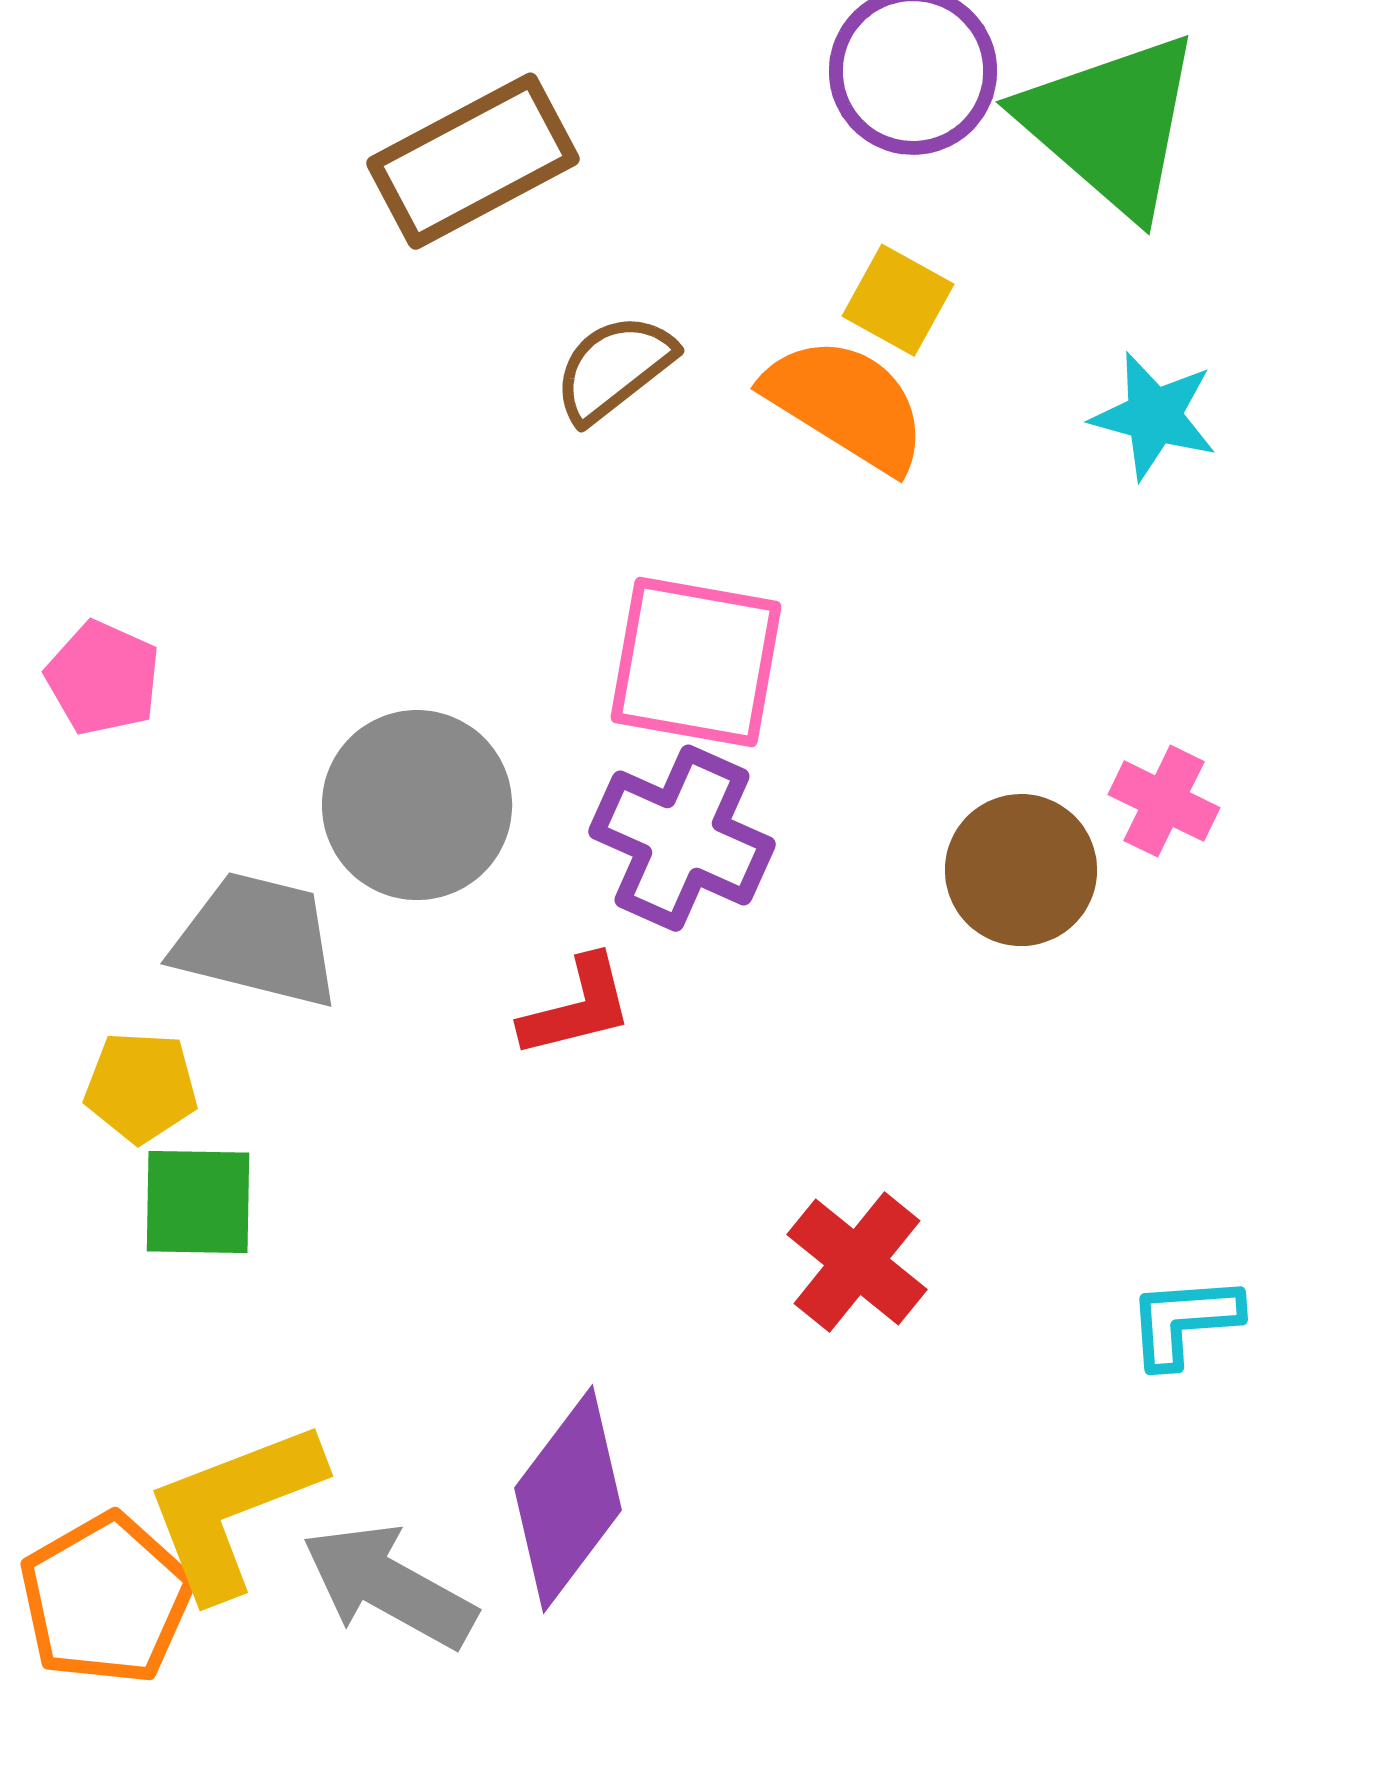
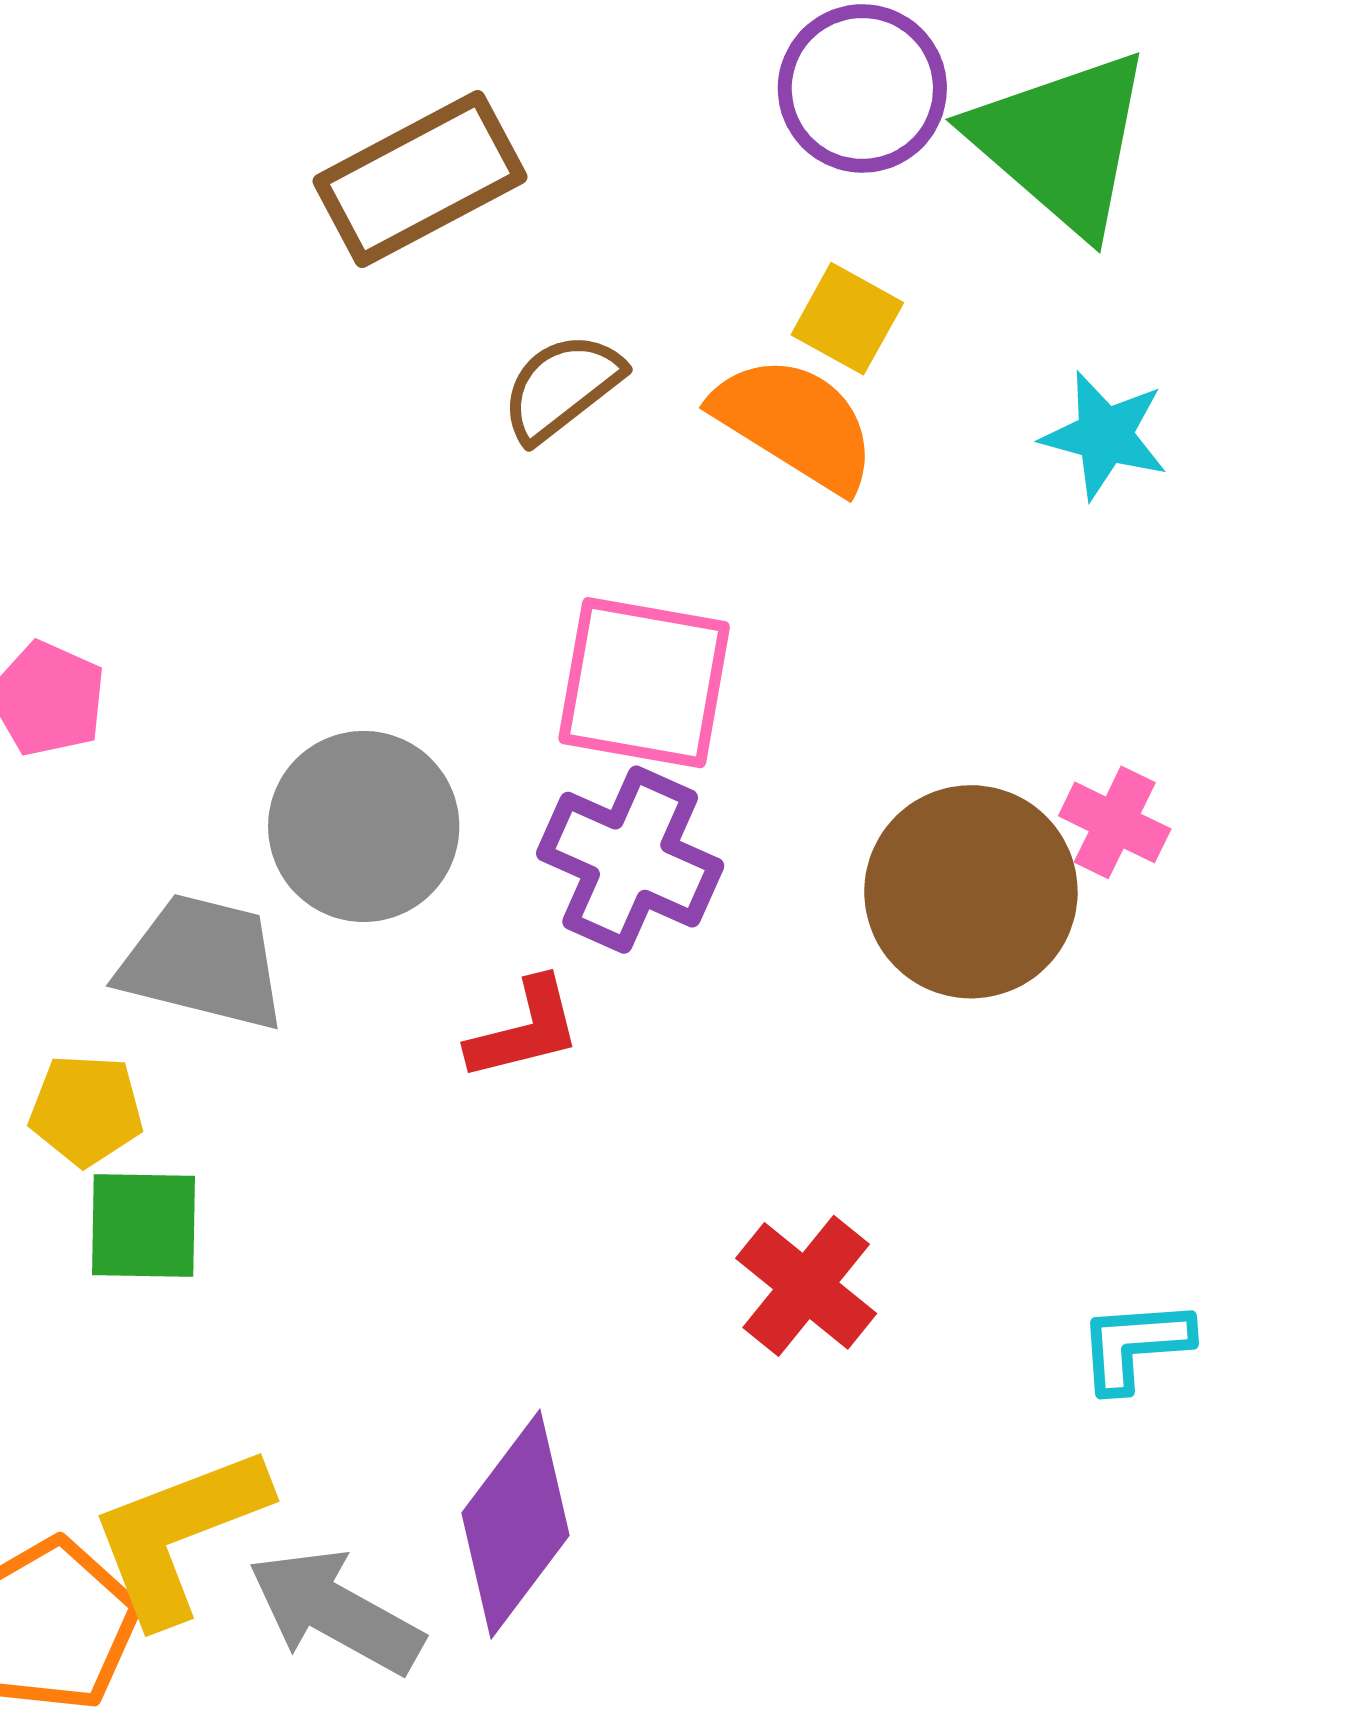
brown circle: (1021, 870) -> (971, 892), size x1.4

